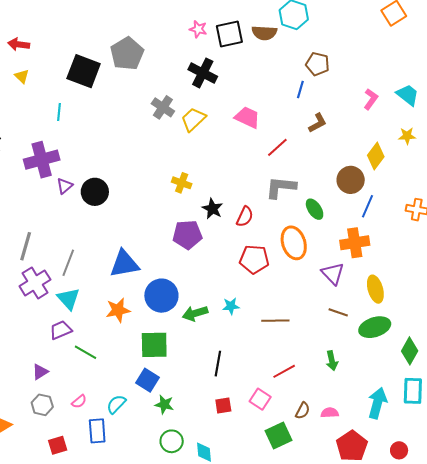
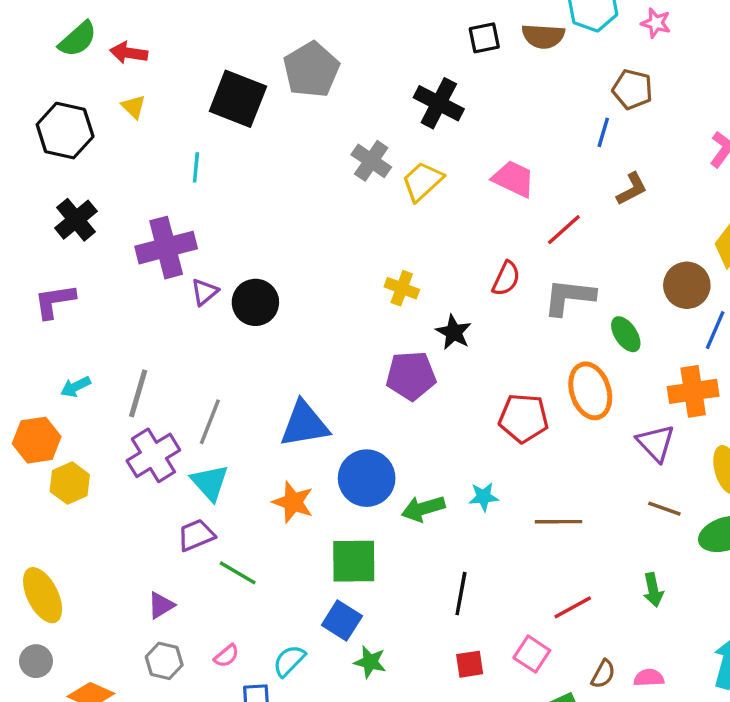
pink star: (198, 29) -> (656, 23), moved
black square: (229, 34) -> (484, 38), size x0.7
red semicircle: (245, 217) -> (506, 279), moved
orange star: (118, 310) -> (293, 502), turned 30

